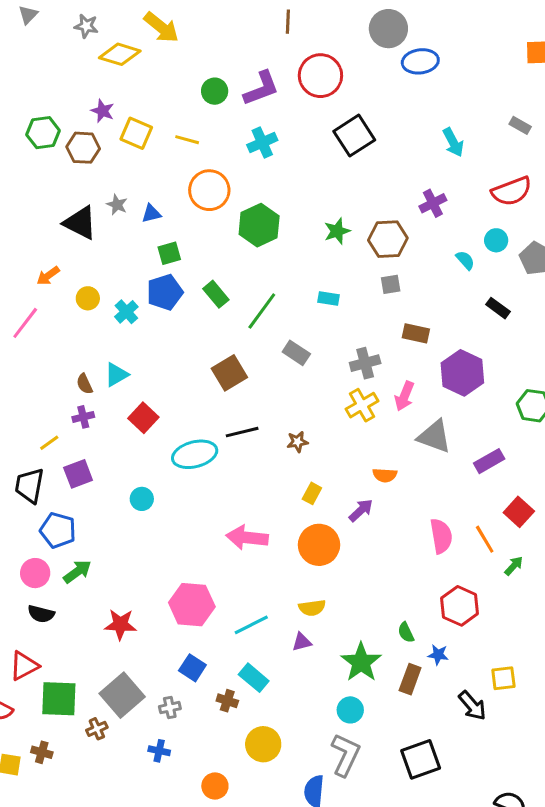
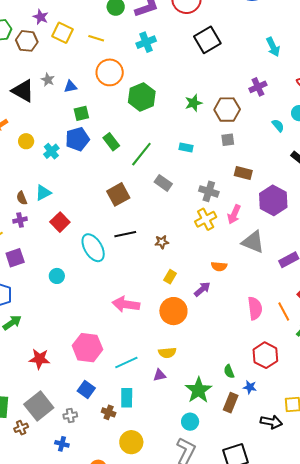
gray cross: (365, 363) -> (209, 191), turned 30
cyan ellipse: (195, 454) -> (93, 248), turned 72
cyan rectangle: (254, 678) -> (127, 398), turned 48
black arrow: (472, 706) -> (271, 422), turned -40

